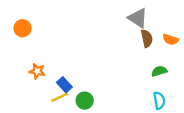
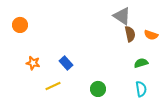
blue rectangle: (64, 85) -> (66, 63), moved
green circle: (85, 101) -> (98, 89), moved

